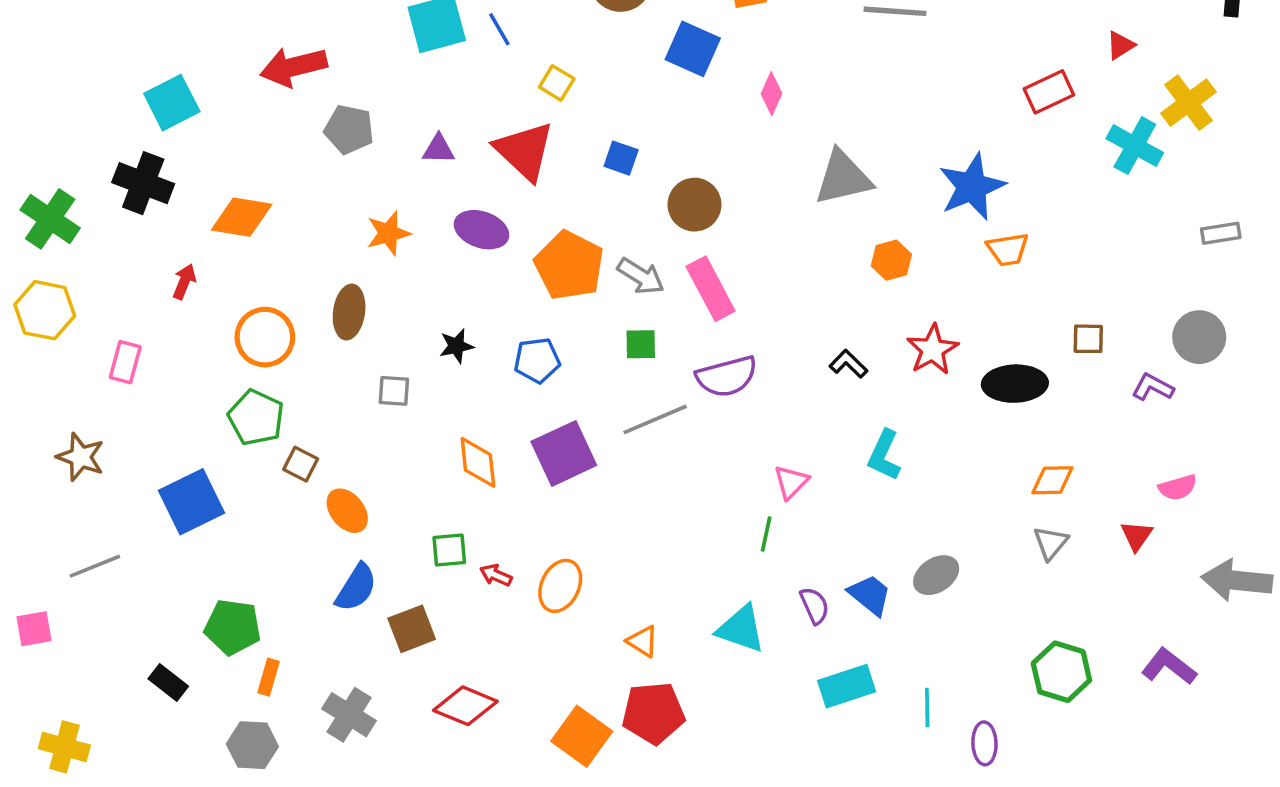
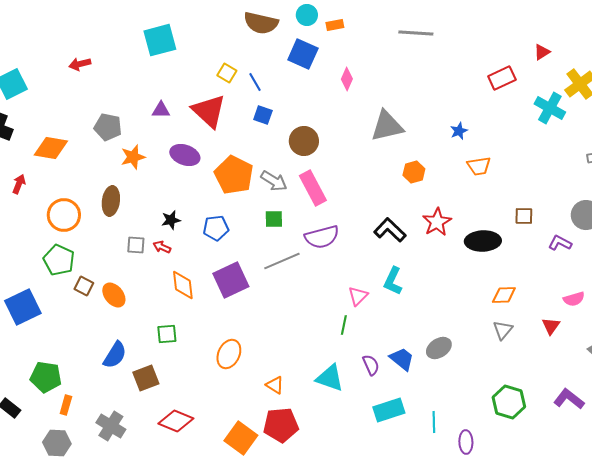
blue line: (499, 29) -> (255, 82), moved
red arrow: (294, 67) -> (80, 64), size x0.6
gray pentagon: (349, 129) -> (108, 127), moved
blue star: (972, 187) -> (459, 131), size x0.5
black L-shape: (848, 364) -> (390, 230), size x1.5
cyan L-shape: (884, 455) -> (393, 281), moved
orange ellipse: (347, 511) -> (114, 295), moved
red arrow: (496, 575) -> (162, 247), moved

